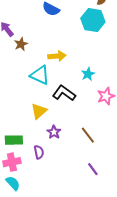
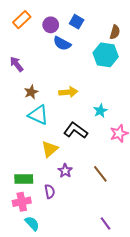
brown star: (21, 44) -> (31, 92), moved
cyan triangle: (40, 75) -> (38, 115), moved
purple line: (93, 169) -> (106, 223), moved
cyan semicircle: (13, 183) -> (32, 223), moved

